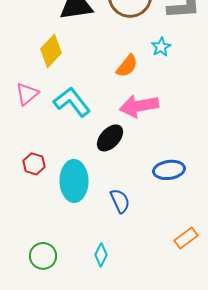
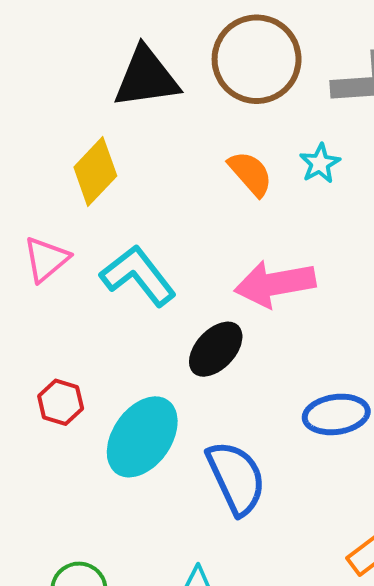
orange semicircle: (127, 66) -> (250, 174), moved, turned -80
cyan ellipse: (74, 181) -> (142, 437), turned 36
blue semicircle: (120, 201) -> (236, 478), size x1.5

